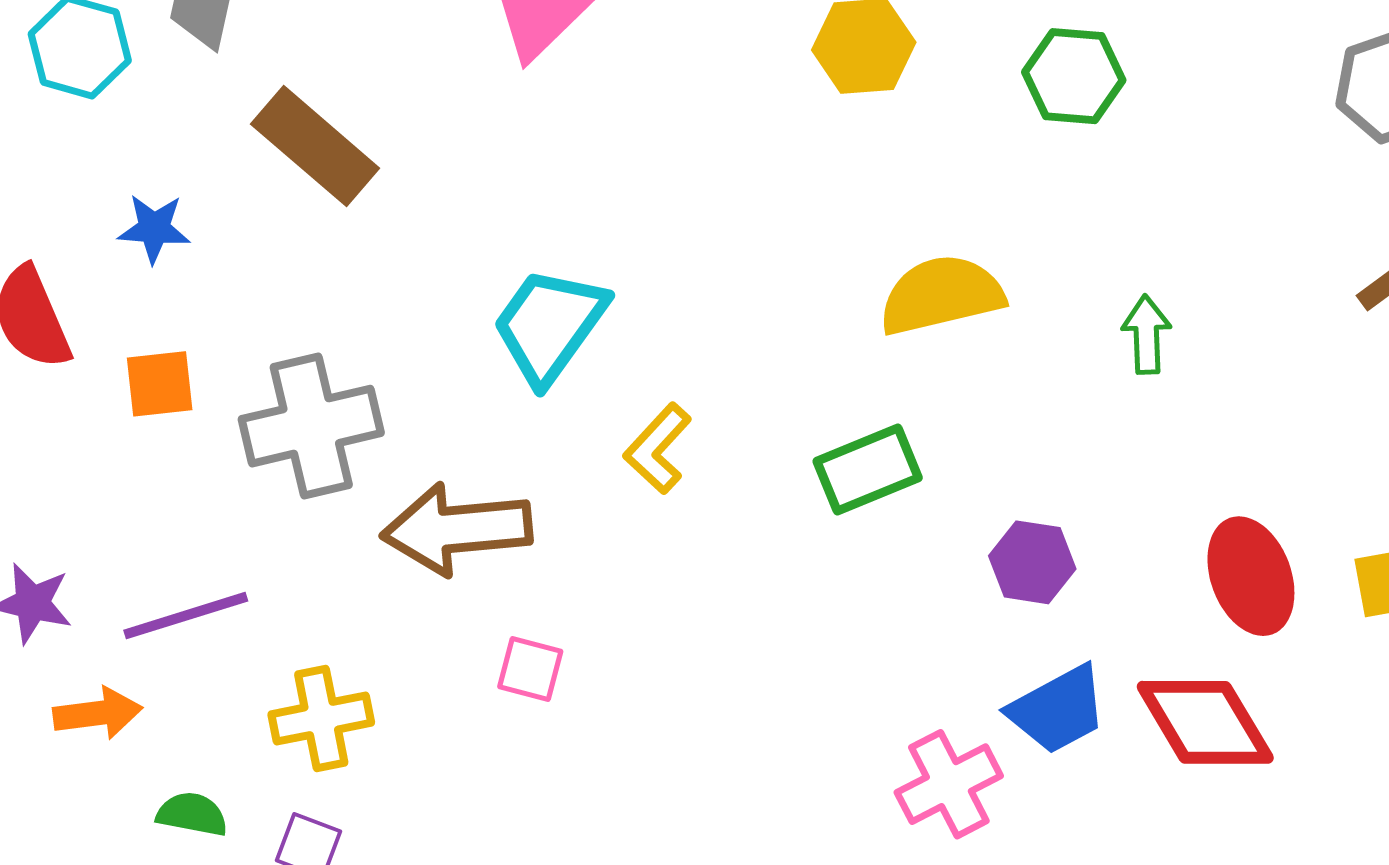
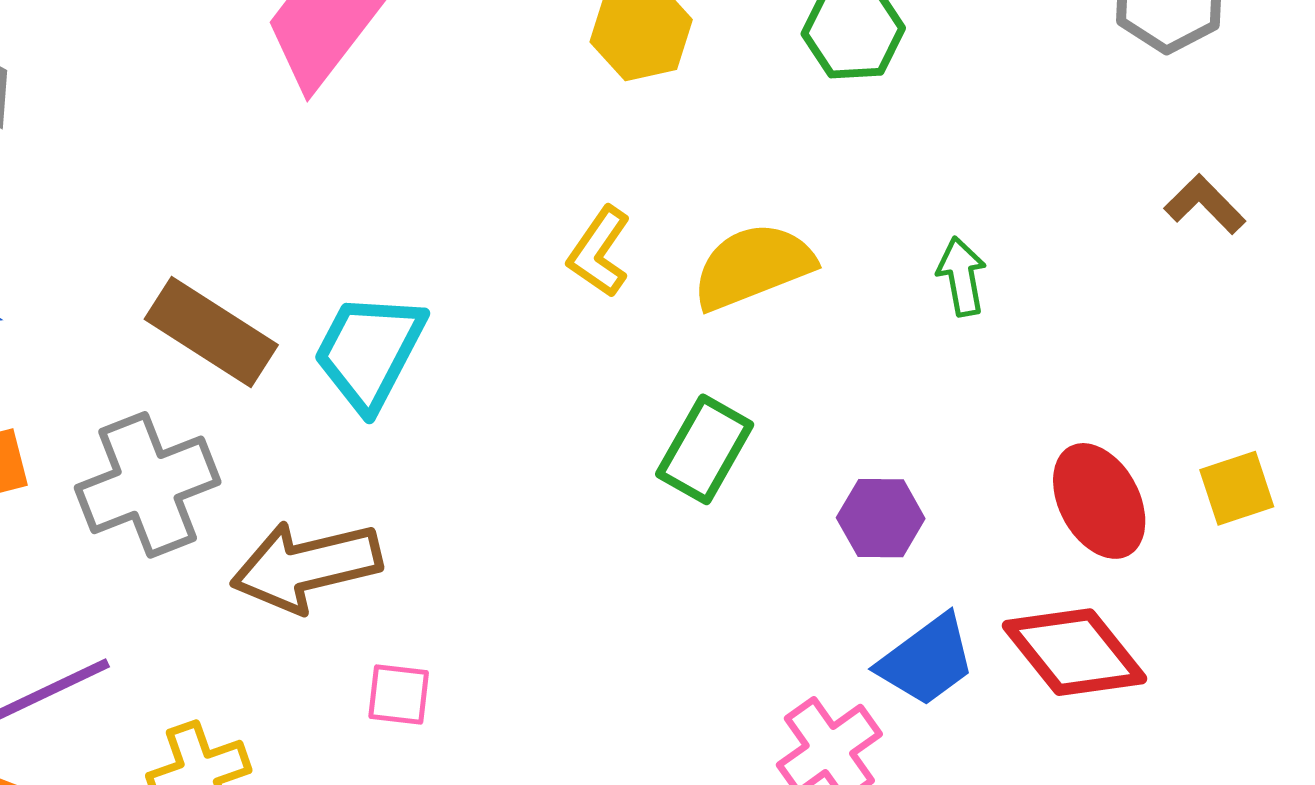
brown rectangle: (315, 146) -> (211, 332), moved
yellow L-shape: (658, 449) -> (599, 252), moved
green rectangle: (868, 470) -> (705, 449), turned -30

